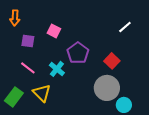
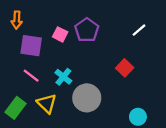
purple square: (28, 41) -> (31, 46), size x1.5
purple pentagon: (78, 53) -> (87, 30), moved
gray circle: (107, 88) -> (87, 98), moved

